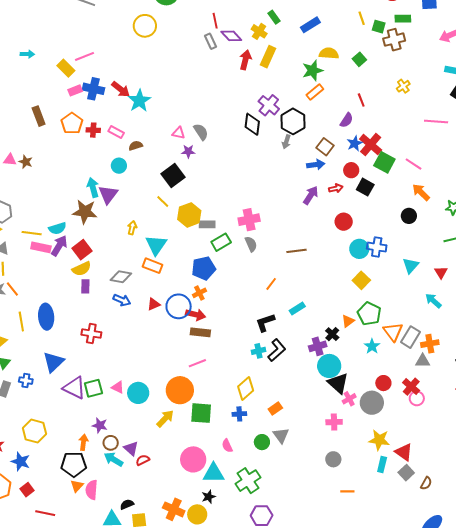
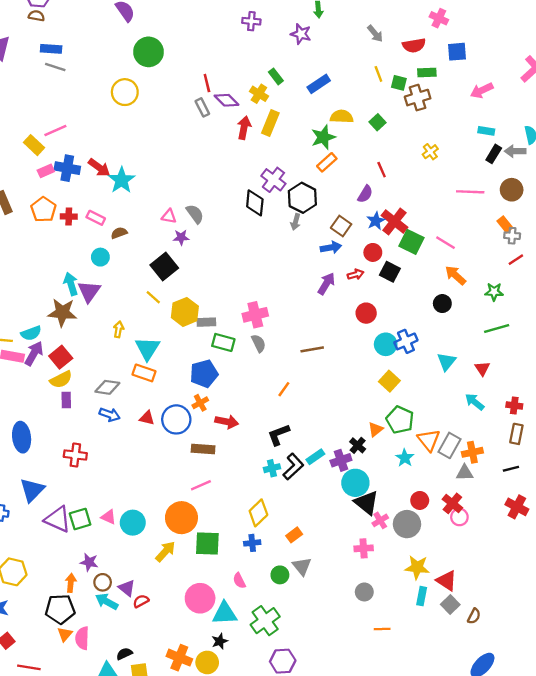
green rectangle: (221, 242) -> (223, 342), turned 48
blue cross: (377, 247) -> (406, 341), turned -30
red triangle: (154, 304) -> (147, 418), turned 40
cyan rectangle: (297, 308) -> (315, 457), moved
red arrow: (196, 315) -> (227, 422), moved

